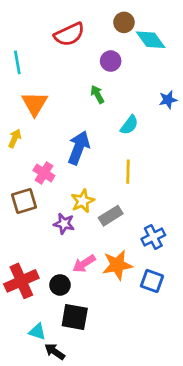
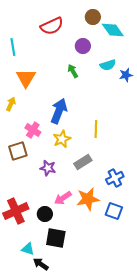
cyan semicircle: (129, 125) -> (108, 65), moved, turned 35
yellow star: (83, 201) -> (62, 139), moved

